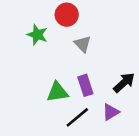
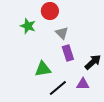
purple rectangle: (85, 85) -> (68, 53), moved
purple triangle: (111, 112) -> (83, 84), turned 32

